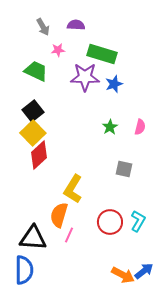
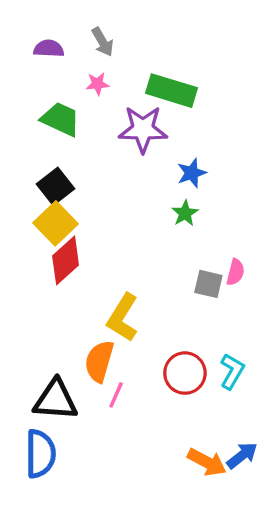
purple semicircle: (76, 25) -> (49, 49), moved
gray arrow: (43, 27) -> (103, 42), moved
blue star: (114, 84) -> (192, 173), moved
pink semicircle: (140, 127) -> (235, 272), moved

